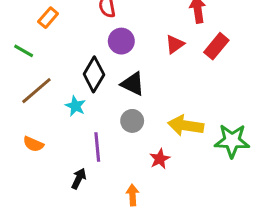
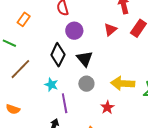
black triangle: (133, 84) -> (85, 59), turned 30
cyan star: (75, 106) -> (51, 85), moved
orange semicircle: (33, 144) -> (13, 109), moved

